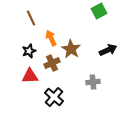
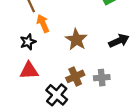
orange arrow: (51, 38) -> (43, 23), moved
brown cross: (52, 63) -> (75, 76), moved

